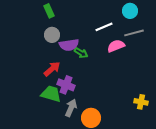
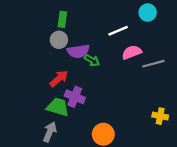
green rectangle: (49, 11) -> (62, 19), moved, turned 32
gray line: (134, 33) -> (153, 64), moved
gray arrow: (71, 108) -> (50, 132), moved

